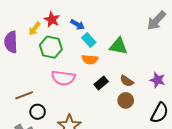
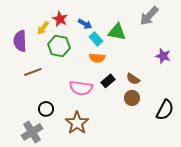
gray arrow: (156, 20) -> (149, 16), moved
green triangle: (119, 46) -> (117, 32), moved
pink semicircle: (63, 78) -> (81, 88), moved
purple star: (157, 80) -> (163, 56), moved
brown line: (24, 95) -> (33, 72), moved

